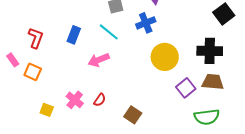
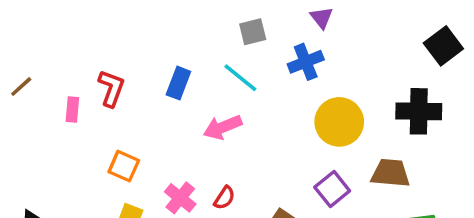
pink rectangle: (13, 60) -> (72, 110), moved, turned 40
orange square: (33, 72) -> (124, 166), moved
brown trapezoid: (213, 82) -> (390, 173), moved
purple square: (186, 88) -> (332, 189), moved

